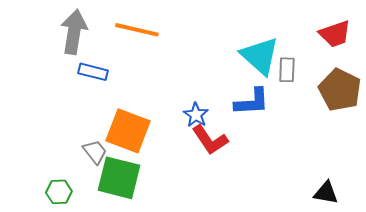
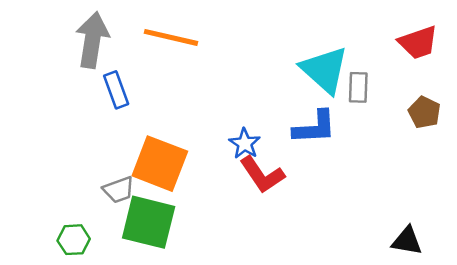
blue rectangle: (93, 72) -> (116, 90), turned 56
brown pentagon: (340, 90) -> (424, 112), size x0.6
gray trapezoid: (95, 152) -> (119, 190), turned 108

